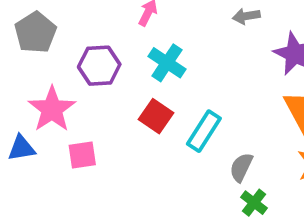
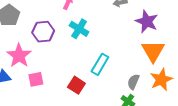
red square: (156, 116) -> (76, 85), moved
gray semicircle: (241, 167) -> (133, 82), moved

